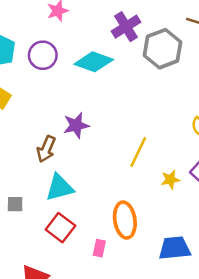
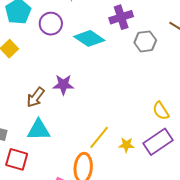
gray hexagon: (162, 49) -> (145, 41), size x0.7
yellow line: (138, 152) -> (99, 137), moved
red square: (60, 228) -> (17, 159), moved, turned -35

